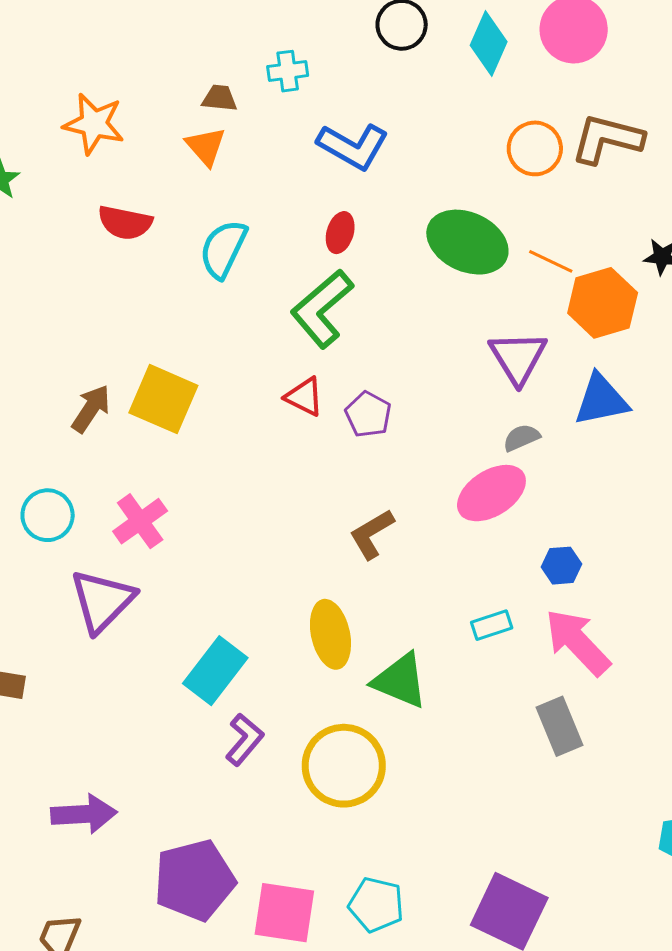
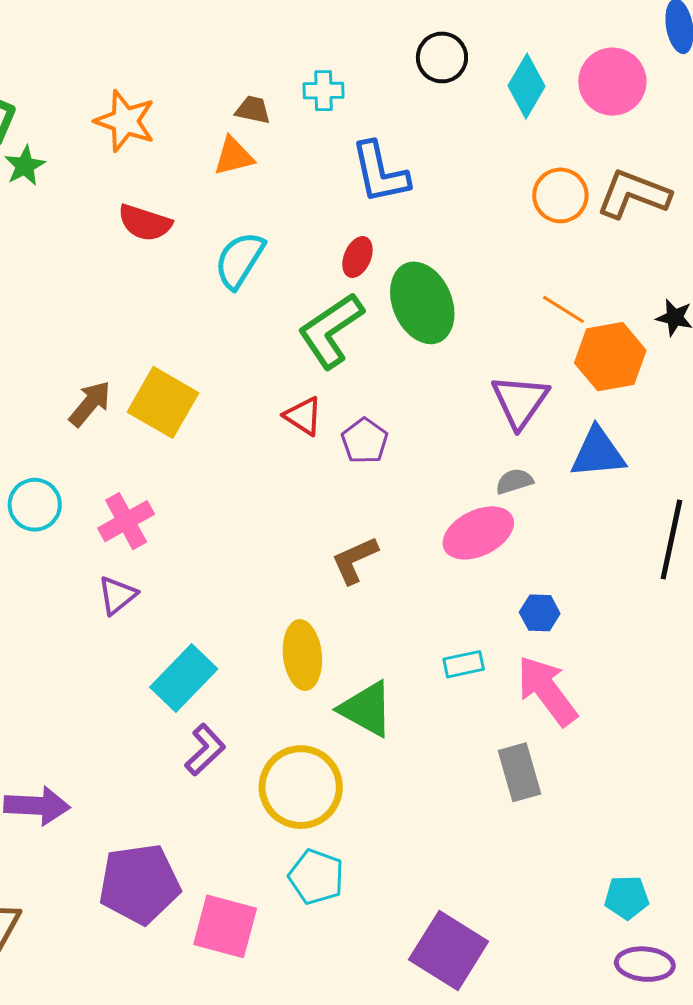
orange triangle: (206, 146) -> (234, 156), turned 51
blue L-shape: (353, 146) -> (380, 173), turned 42
green ellipse: (467, 242) -> (422, 303), moved, turned 36
purple triangle: (102, 601) -> (117, 595), moved, size x0.6
cyan pentagon: (376, 905) -> (316, 877), moved

